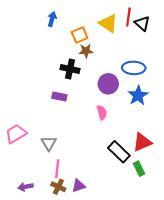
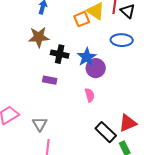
orange square: (80, 35) -> (82, 19), moved
brown star: (86, 51) -> (39, 37), moved, size x1.5
blue ellipse: (134, 68) -> (122, 40), moved
blue star: (138, 96) -> (87, 57), moved

